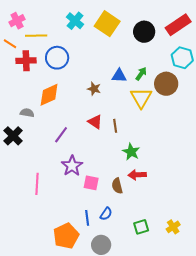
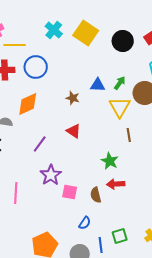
brown line: (115, 126) -> (129, 135), moved
blue line: (87, 218) -> (101, 245), moved

